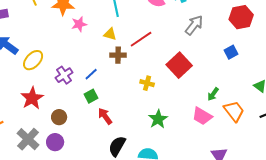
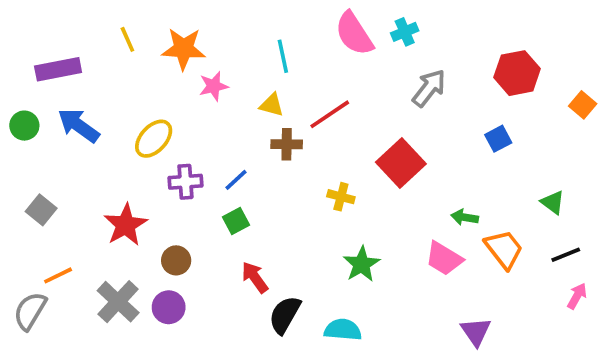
yellow ellipse: (33, 60) -> (154, 139), moved
purple cross: (64, 75) -> (185, 182), turned 30
green arrow: (213, 94) -> (465, 217), turned 64
red arrow: (105, 116) -> (255, 277), moved

